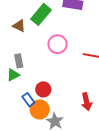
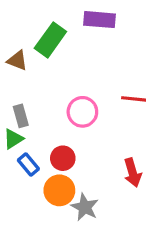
pink circle: (57, 44) -> (82, 112), moved
blue rectangle: (28, 100) -> (28, 165), moved

